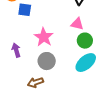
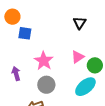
pink triangle: (77, 24) -> (78, 57), moved, turned -48
green circle: (85, 41) -> (95, 65), moved

